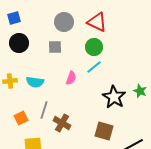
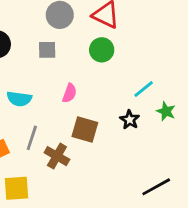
cyan line: (94, 67) -> (144, 89), moved
black star: (114, 97) -> (130, 120), size x0.6
brown square: (104, 131) -> (85, 130), moved

